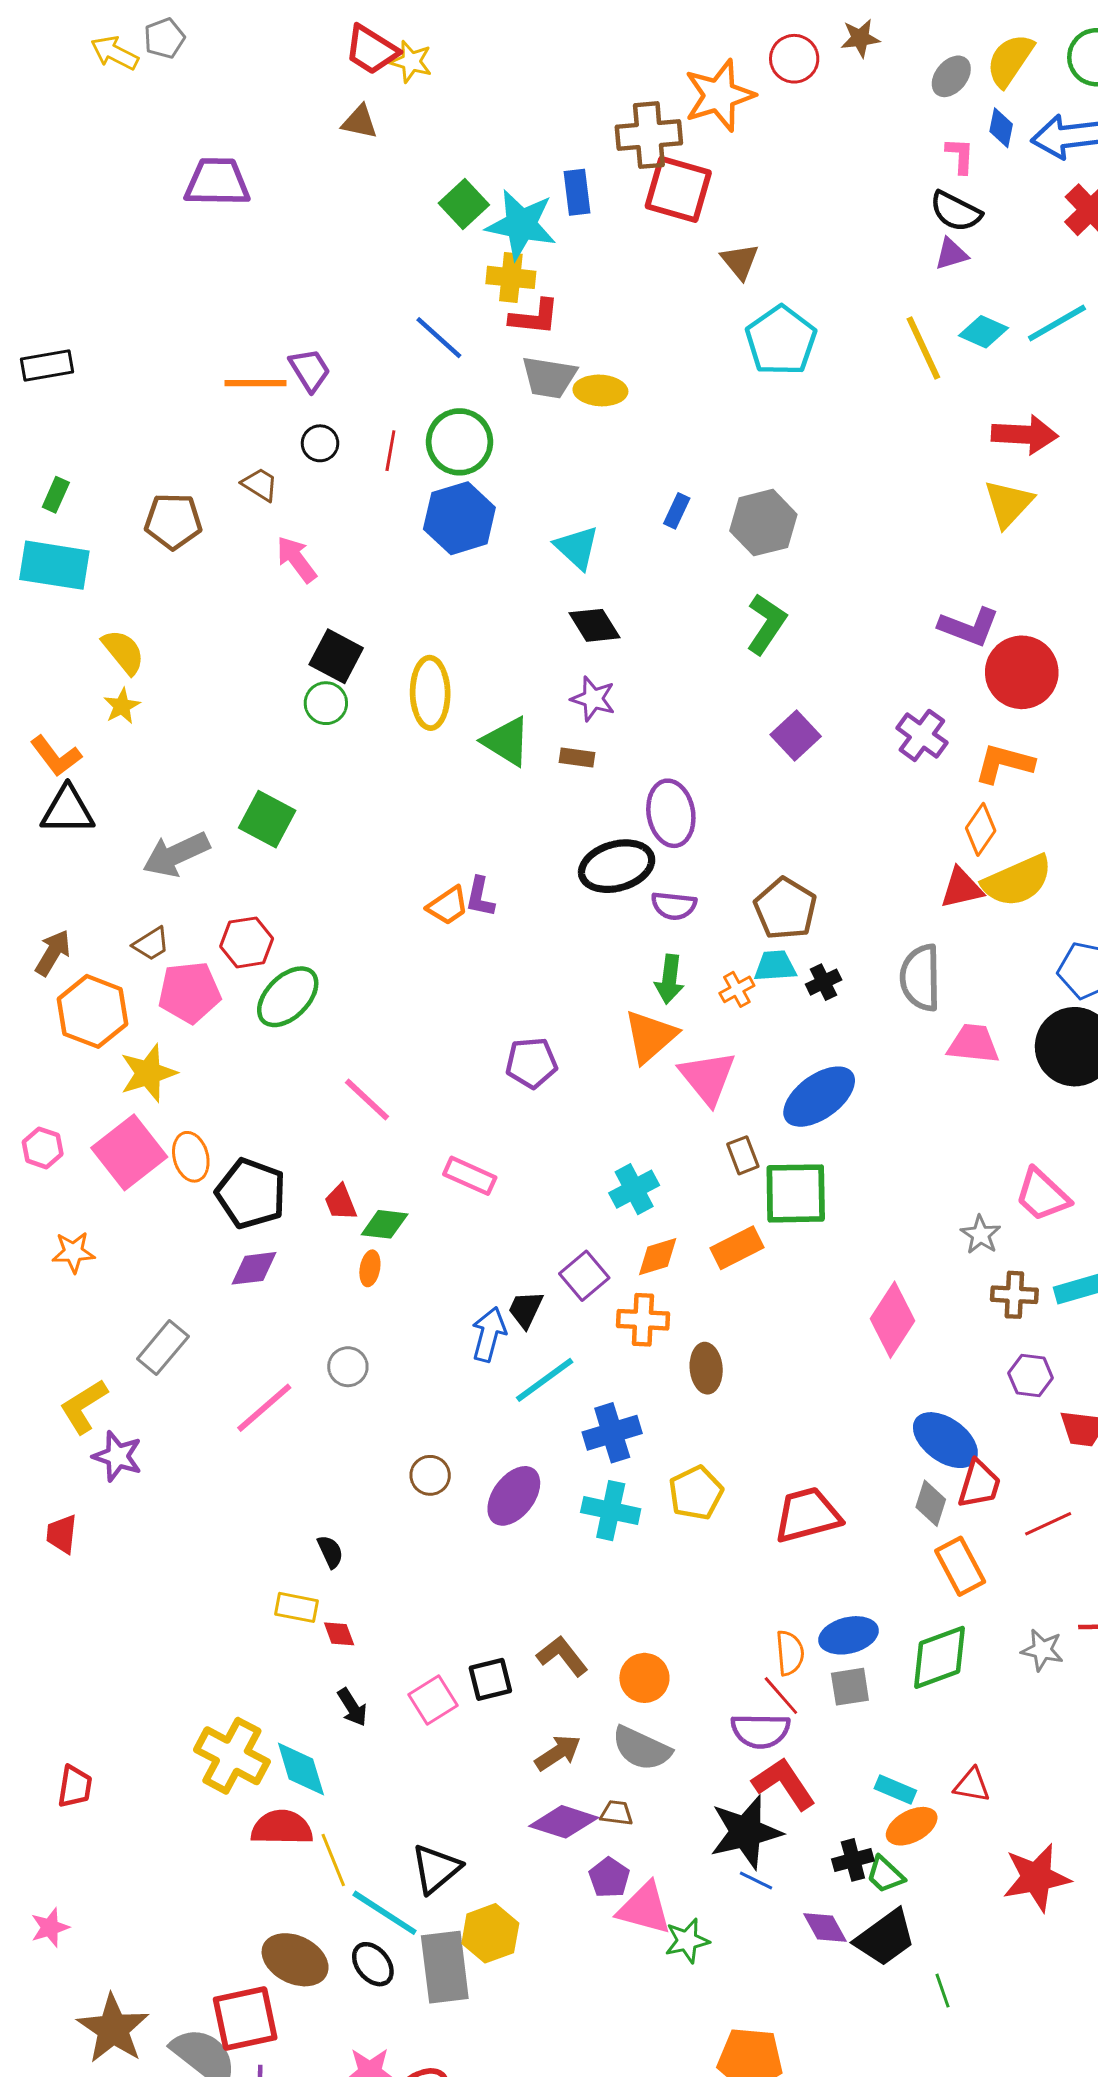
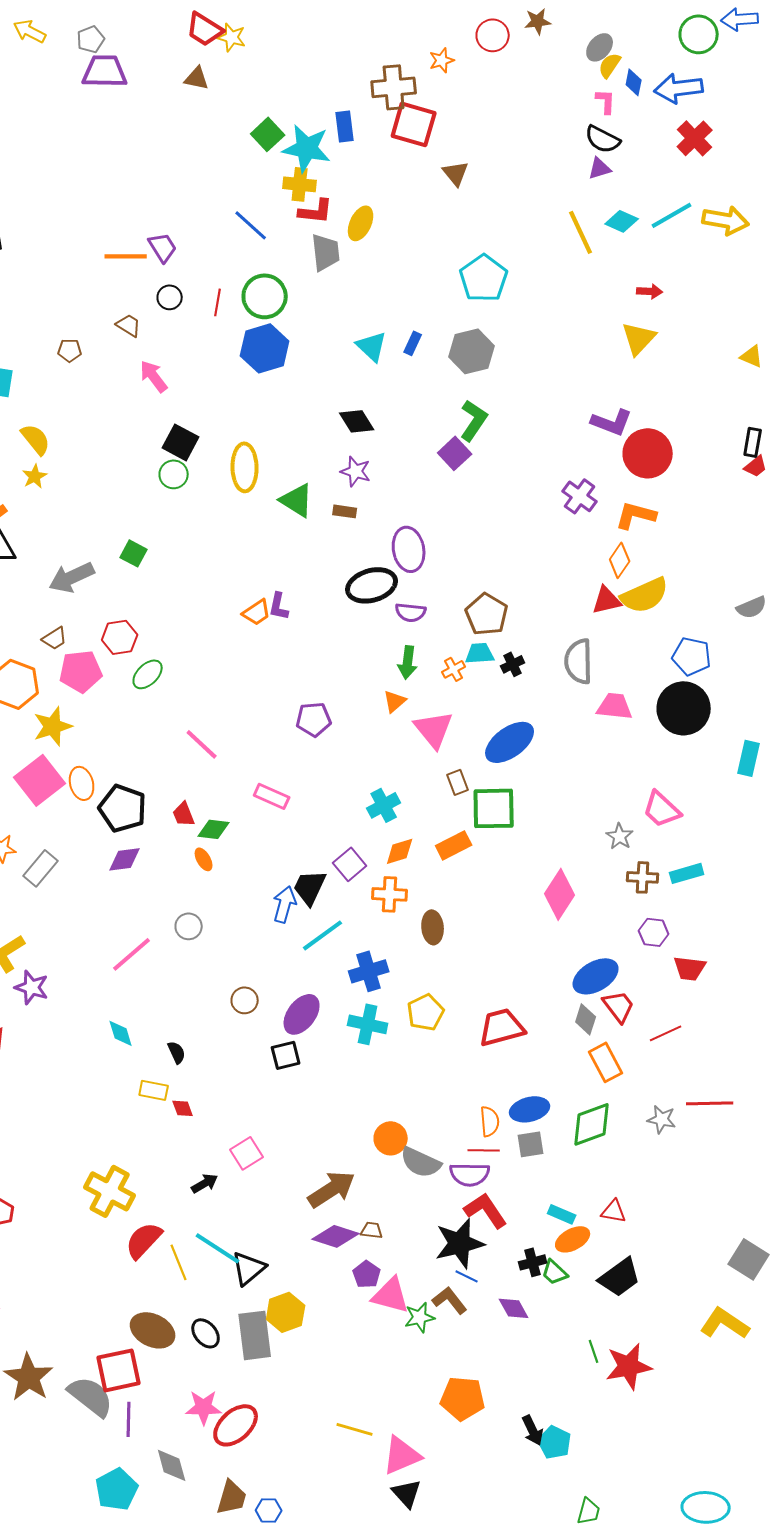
gray pentagon: (164, 38) -> (91, 39), moved
yellow semicircle: (1010, 60) -> (610, 65), moved, size x0.7
orange star: (719, 95) -> (442, 60), size x0.5
purple trapezoid: (217, 182) -> (105, 71), moved
cyan pentagon: (781, 341) -> (484, 278), moved
gray trapezoid: (549, 377) -> (326, 252), turned -105
yellow ellipse: (600, 390) -> (361, 223), moved, turned -68
red arrow: (1025, 435) -> (650, 291), size x0.6
brown pentagon: (173, 521) -> (70, 350), size x0.6
cyan triangle: (577, 548) -> (372, 346), moved
purple square: (796, 735) -> (455, 453), moved
green square: (267, 819) -> (134, 553), size x0.7
green ellipse: (288, 997) -> (148, 674), size x0.7
orange triangle: (650, 1036) -> (395, 701), size x0.6
orange ellipse: (370, 1268) -> (204, 859), turned -40
black trapezoid: (526, 1309) -> (310, 887), size x1.4
gray rectangle: (163, 1348) -> (41, 868), moved
blue ellipse: (945, 1440) -> (596, 976), turned -66
red trapezoid: (979, 1484) -> (619, 1006), turned -54
brown L-shape: (562, 1656) -> (450, 1300), moved
black square: (490, 1679) -> (286, 1055), moved
red line: (781, 1696) -> (484, 1150), turned -48
black arrow: (352, 1707) -> (205, 1183), moved, turned -88
gray semicircle: (642, 1748) -> (421, 1162), moved
brown arrow: (558, 1753) -> (332, 1189), size x1.5
cyan diamond: (301, 1769) -> (121, 1033), moved, size x0.7
red semicircle: (282, 1828) -> (144, 1240), turned -48
red star: (1036, 1878) -> (629, 1366), moved
cyan line: (385, 1913) -> (218, 1248), moved
black trapezoid: (885, 1938) -> (620, 1277), moved

